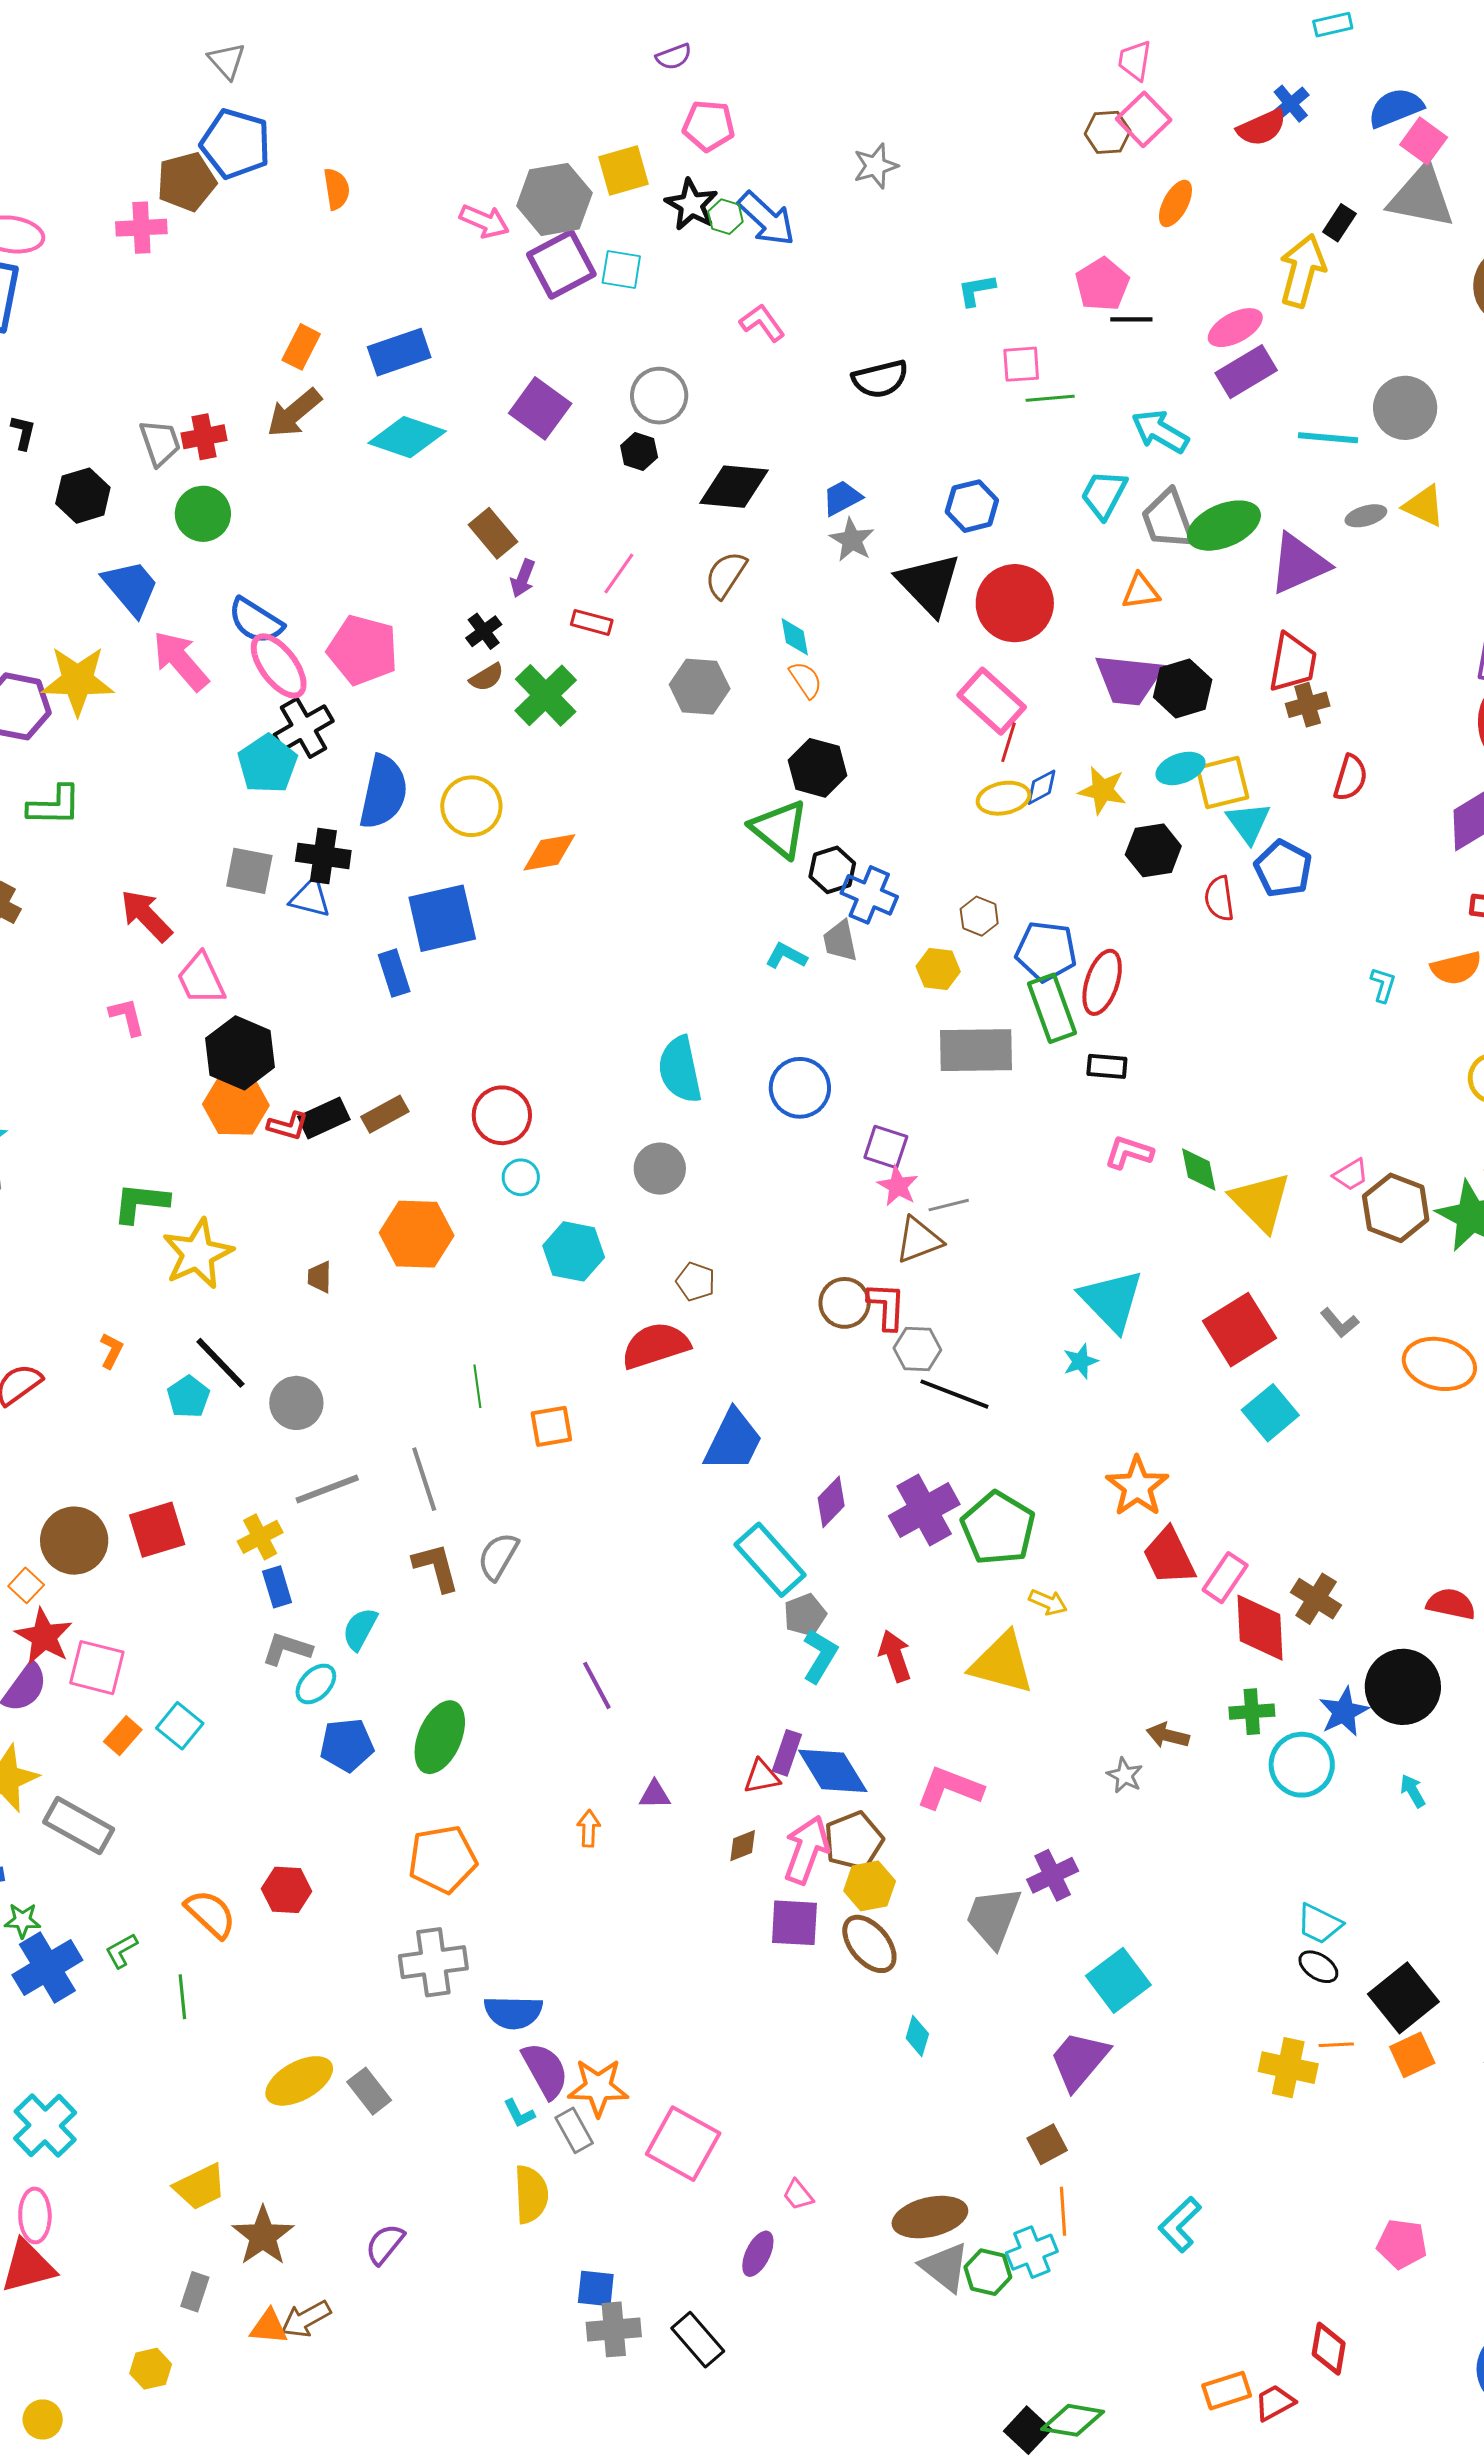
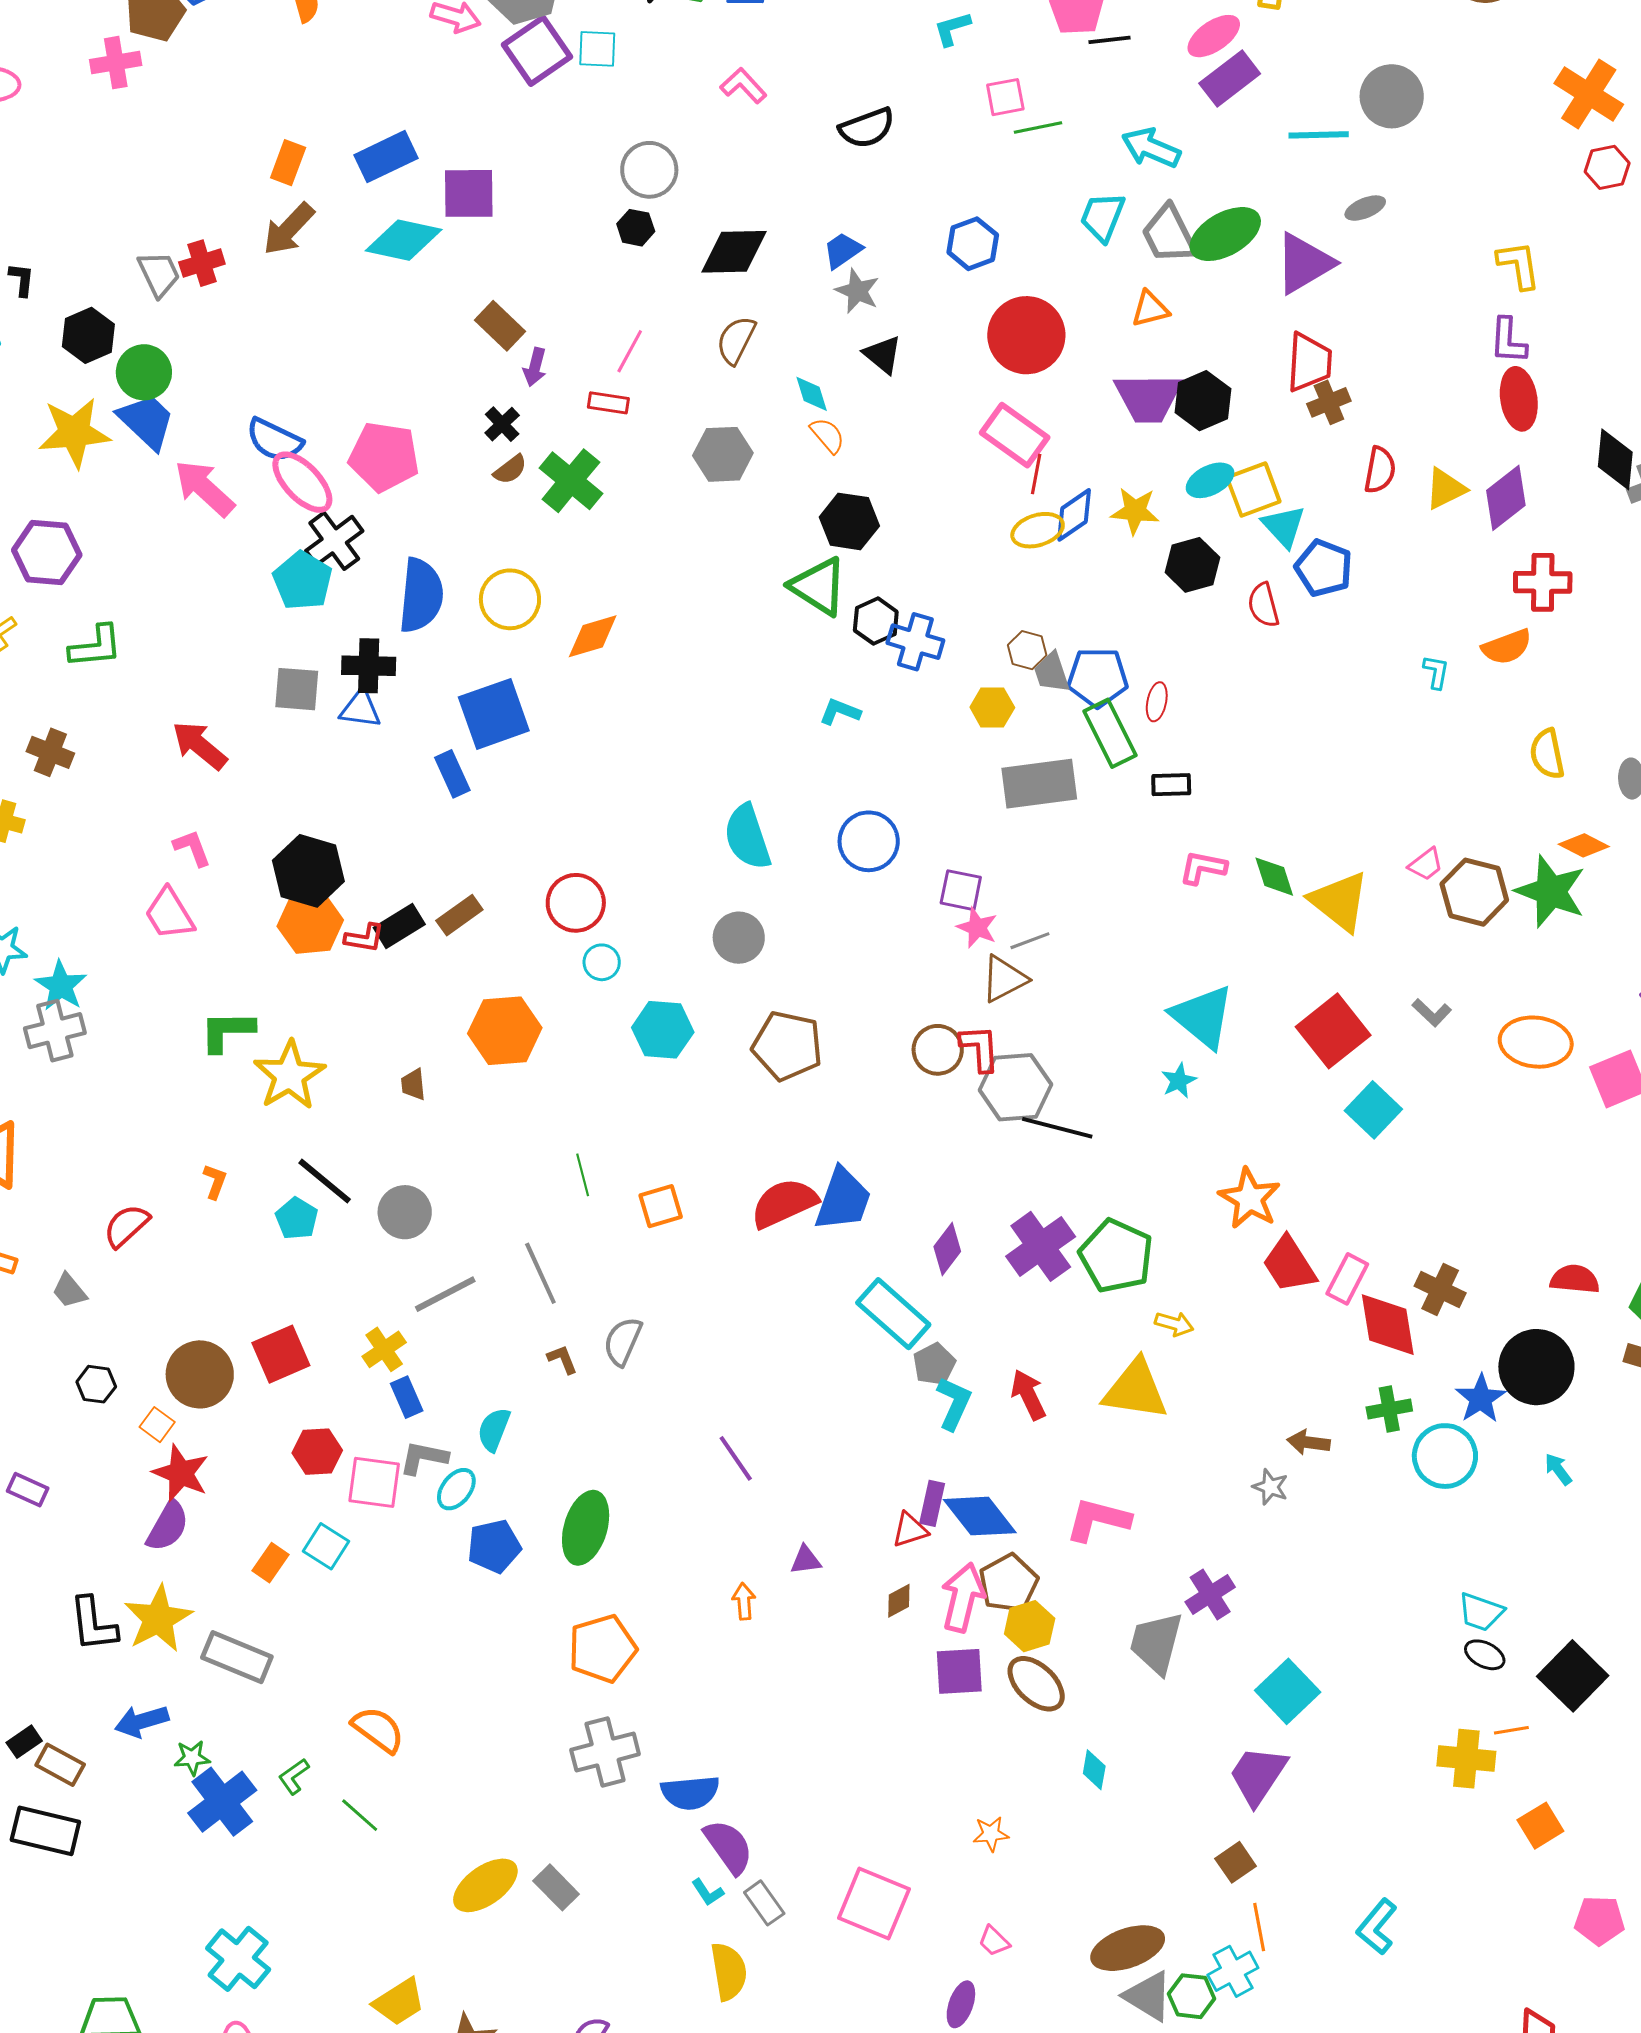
purple square: (540, 408) -> (469, 193), moved, turned -30
yellow triangle: (1424, 506) -> (1445, 489), moved, turned -45
green circle: (203, 514) -> (144, 372), moved
black triangle: (929, 584) -> (883, 355), moved, size x0.6
yellow star: (78, 681) -> (74, 433), moved
blue diamond: (1041, 787) -> (1074, 515), size x1.4
gray trapezoid: (840, 941) -> (1052, 672), moved
pink trapezoid: (201, 979) -> (169, 914), moved
red ellipse: (1102, 982) -> (1157, 702), size x0.6
brown pentagon: (696, 1282) -> (787, 1046), size x1.8
red semicircle: (655, 1346) -> (784, 1203), moved
gray hexagon: (917, 1349) -> (1015, 1087), size x1.5
brown L-shape: (436, 1567) -> (562, 1359), size x0.6
pink square: (97, 1668) -> (374, 1482), moved
red hexagon: (287, 1890) -> (317, 1452), moved
green line: (182, 1997) -> (360, 1815), turned -36
orange square: (1412, 2055) -> (1540, 1826), moved
orange star: (598, 2087) -> (991, 1834), moved, size x0.6

